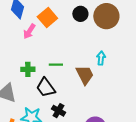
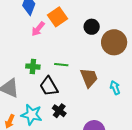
black circle: (80, 14) -> (92, 27), moved
brown circle: (106, 16) -> (114, 42), moved
cyan arrow: (101, 58) -> (115, 88), moved, turned -32

